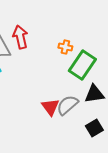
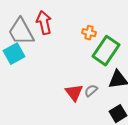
gray semicircle: (67, 105) -> (91, 91), size x0.6

